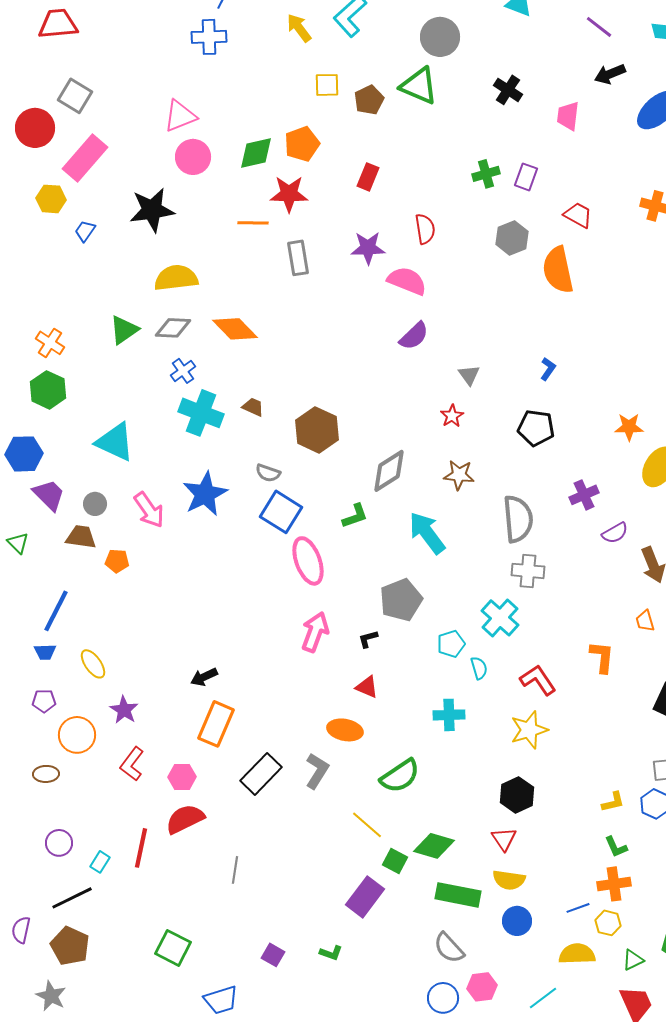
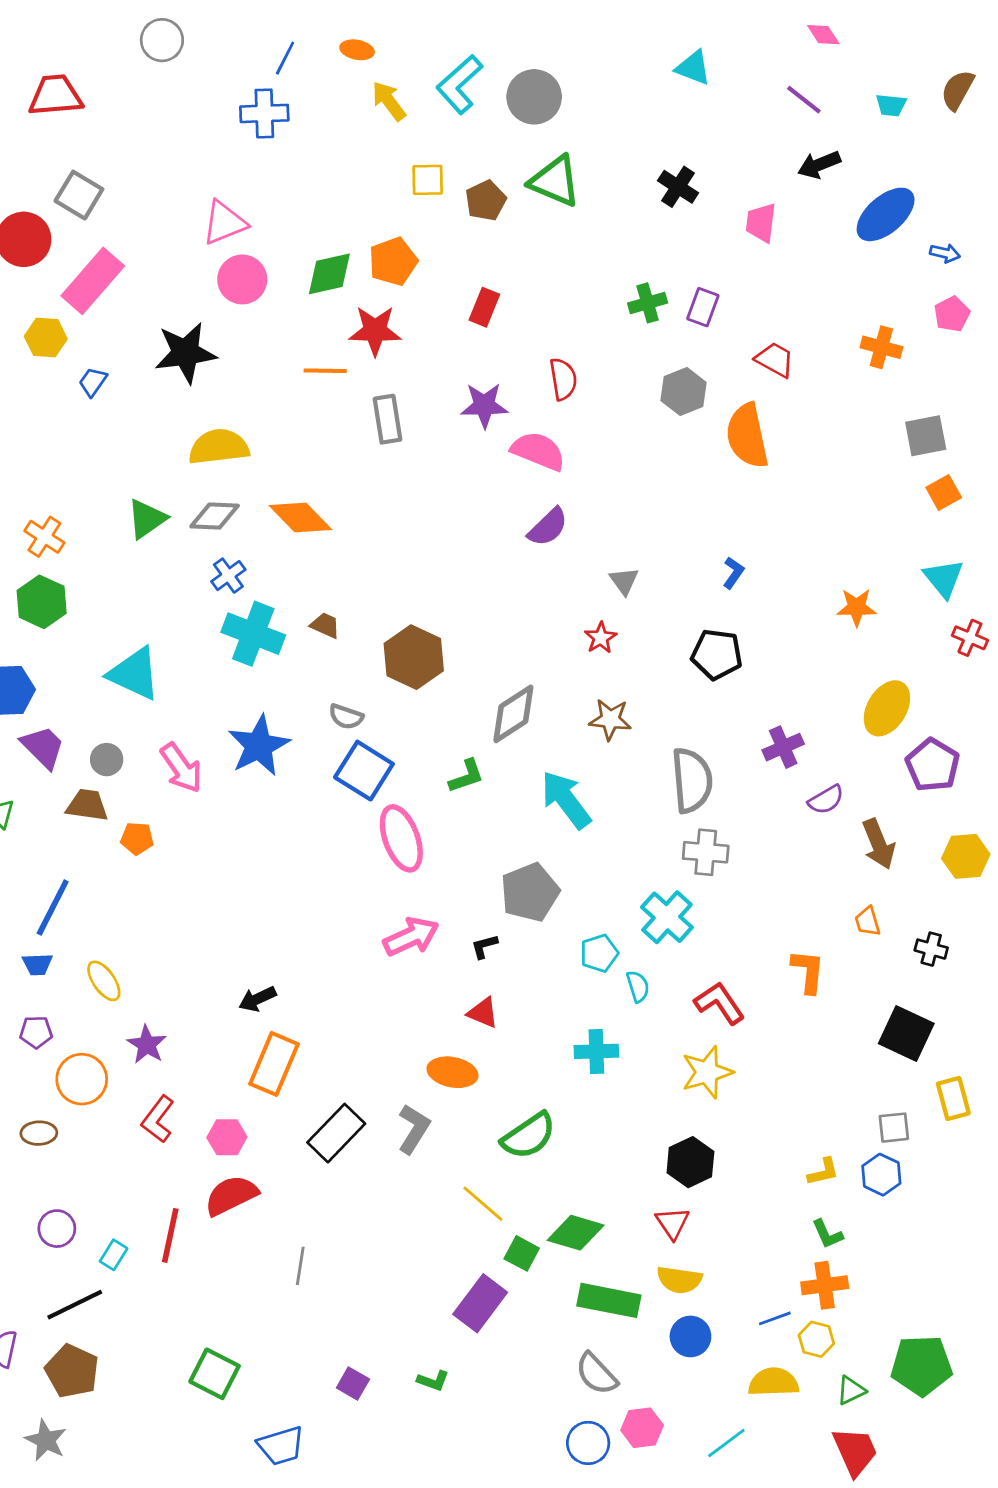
gray circle: (440, 37) -> (534, 97), moved
orange star: (629, 427) -> (856, 607), moved
pink arrow: (315, 632) -> (411, 937), turned 45

